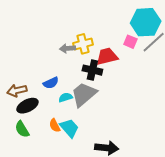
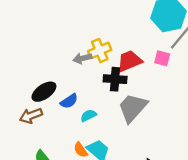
pink square: (130, 42) -> (162, 58), moved
gray trapezoid: (84, 94) -> (133, 108), moved
black ellipse: (27, 106) -> (44, 92), moved

